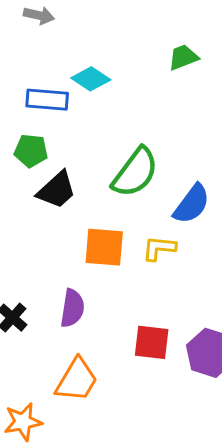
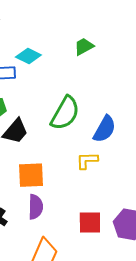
green trapezoid: (183, 57) -> (84, 46), moved
orange square: (104, 247) -> (31, 175), moved

